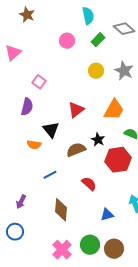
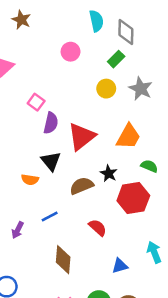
gray diamond: (124, 29) -> (126, 32), moved, turned 50
green rectangle: (98, 40) -> (116, 59), moved
purple semicircle: (27, 107) -> (51, 123), moved
red triangle: (76, 110) -> (82, 137), size x1.4
purple arrow: (21, 202) -> (18, 230), moved

